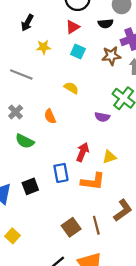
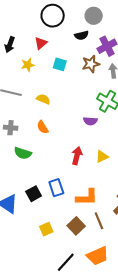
red triangle: (73, 27) -> (41, 43), moved
yellow semicircle: (71, 88) -> (43, 99), moved
gray cross: (16, 112) -> (11, 128), turned -32
blue rectangle: (61, 173) -> (56, 188), moved
orange L-shape: (93, 181) -> (87, 197), moved
yellow square: (13, 236) -> (46, 229), moved, turned 32

